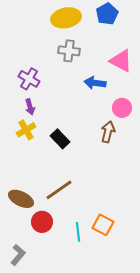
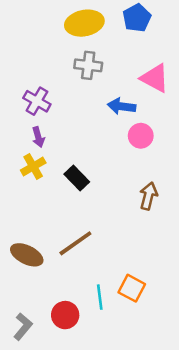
pink circle: (122, 108) -> (141, 136), moved
brown arrow: (108, 132) -> (148, 196), moved
red circle: (42, 222) -> (65, 315), moved

